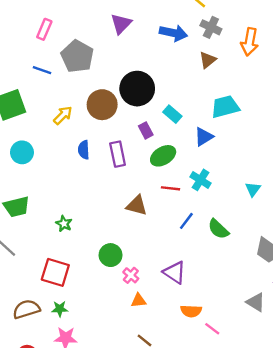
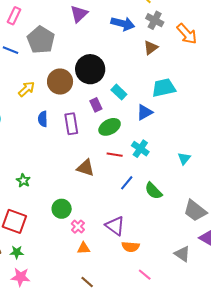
orange arrow: (250, 42) -> (187, 34), turned -55
orange semicircle: (191, 311) -> (131, 247), moved

